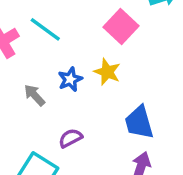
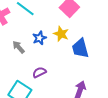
blue trapezoid: (139, 122) -> (80, 48), moved

